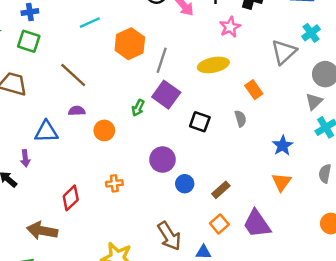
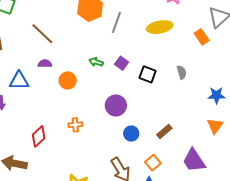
orange rectangle: (254, 90) -> (202, 37), moved
purple square: (166, 95) -> (122, 63), moved, size x0.6
green arrow: (138, 108) -> (96, 62), turned 80
blue star: (283, 146) -> (216, 95), turned 30
blue circle: (185, 184) -> (131, 134), moved
orange square: (219, 224) -> (153, 163), moved

